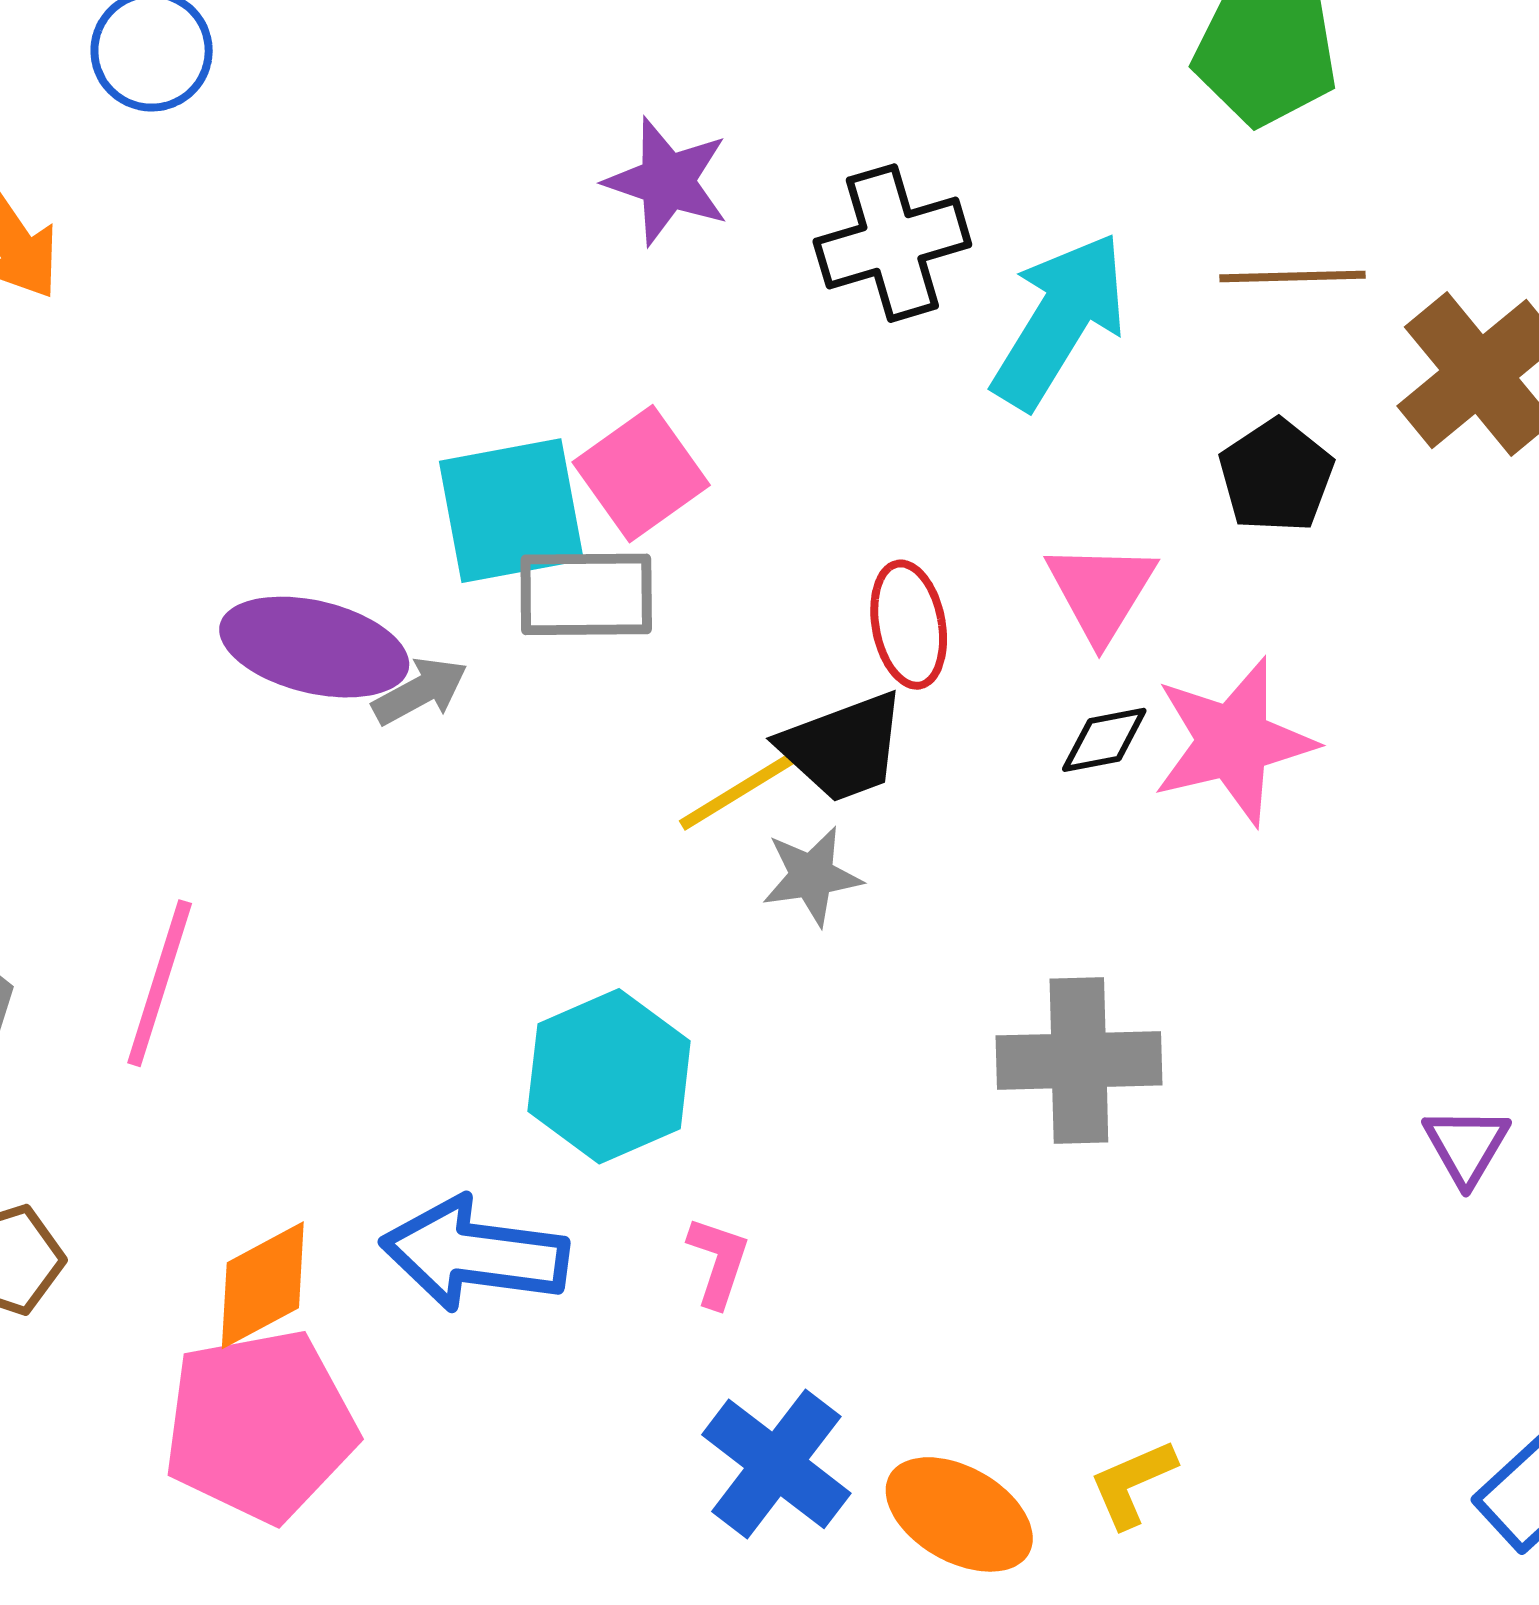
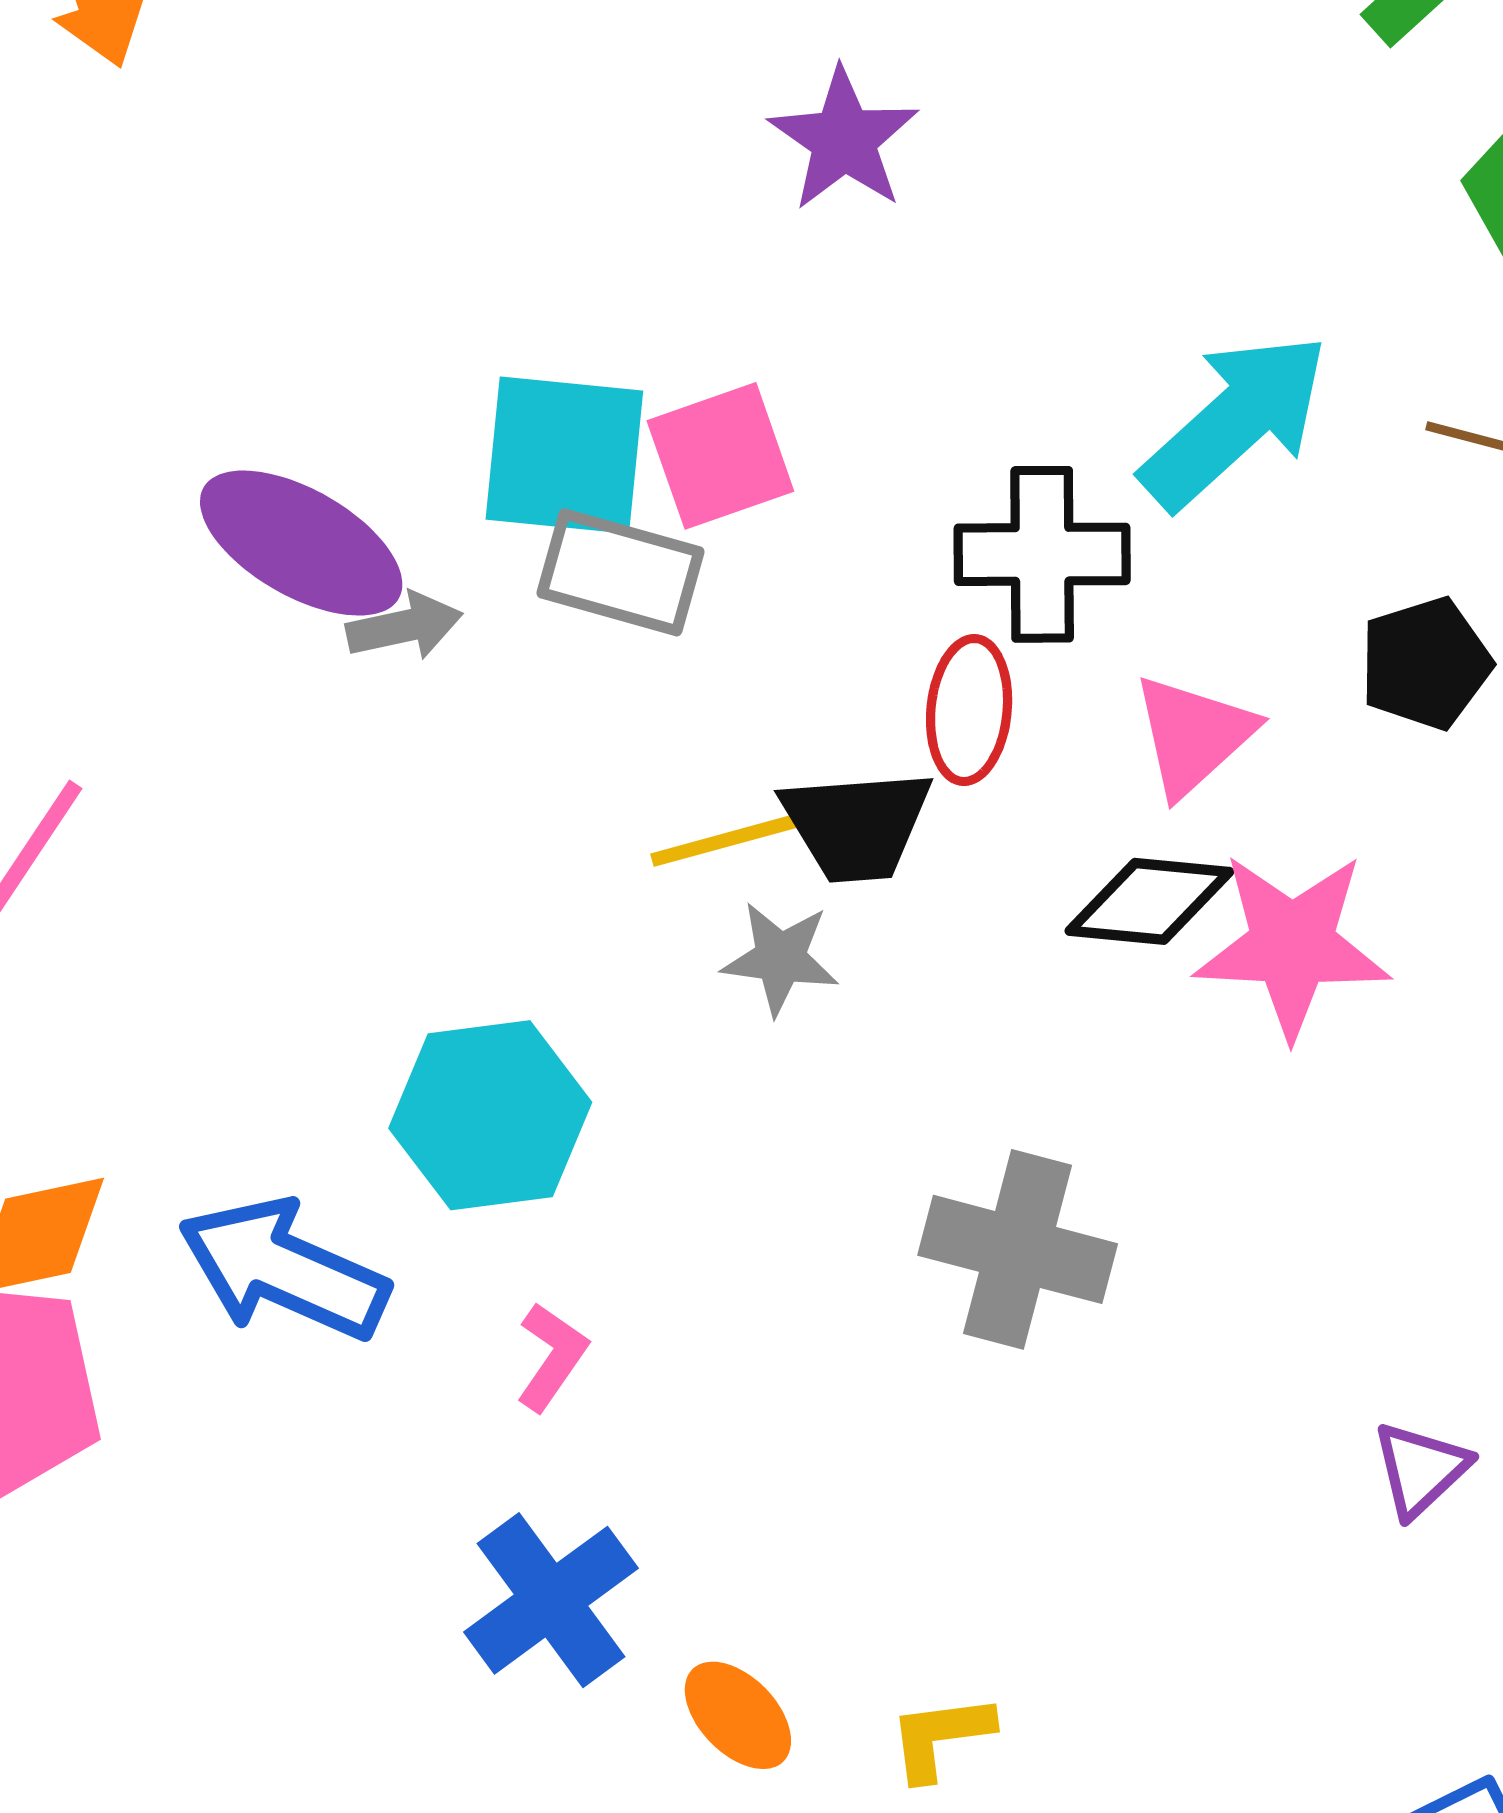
black cross: (892, 243) -> (1042, 554), moved
black diamond: (1104, 740) -> (1149, 901), size x1.5
orange ellipse: (959, 1514) -> (738, 1715), size x0.7

